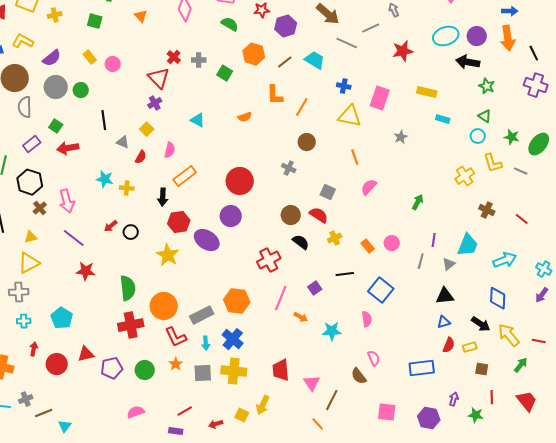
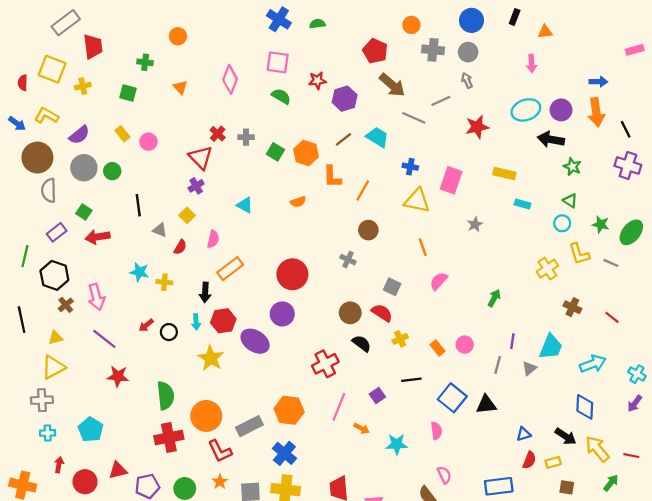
orange hexagon: (254, 54) -> (306, 153), moved
black triangle: (445, 296) -> (486, 405), moved
cyan arrow: (206, 343) -> (196, 322), moved

